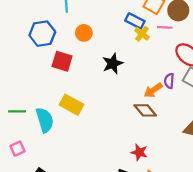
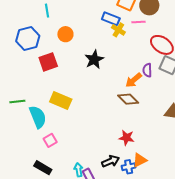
red square: (62, 61) -> (48, 62), turned -30
green line: (17, 111) -> (17, 102), moved
pink square: (17, 149) -> (50, 140), moved

